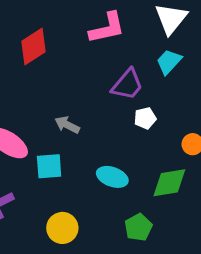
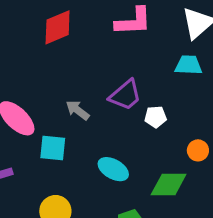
cyan trapezoid: (169, 62) -> (188, 65), turned 40
purple trapezoid: (127, 85) -> (125, 95), moved

